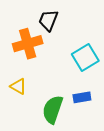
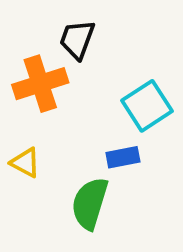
blue rectangle: (82, 97) -> (123, 157), moved

